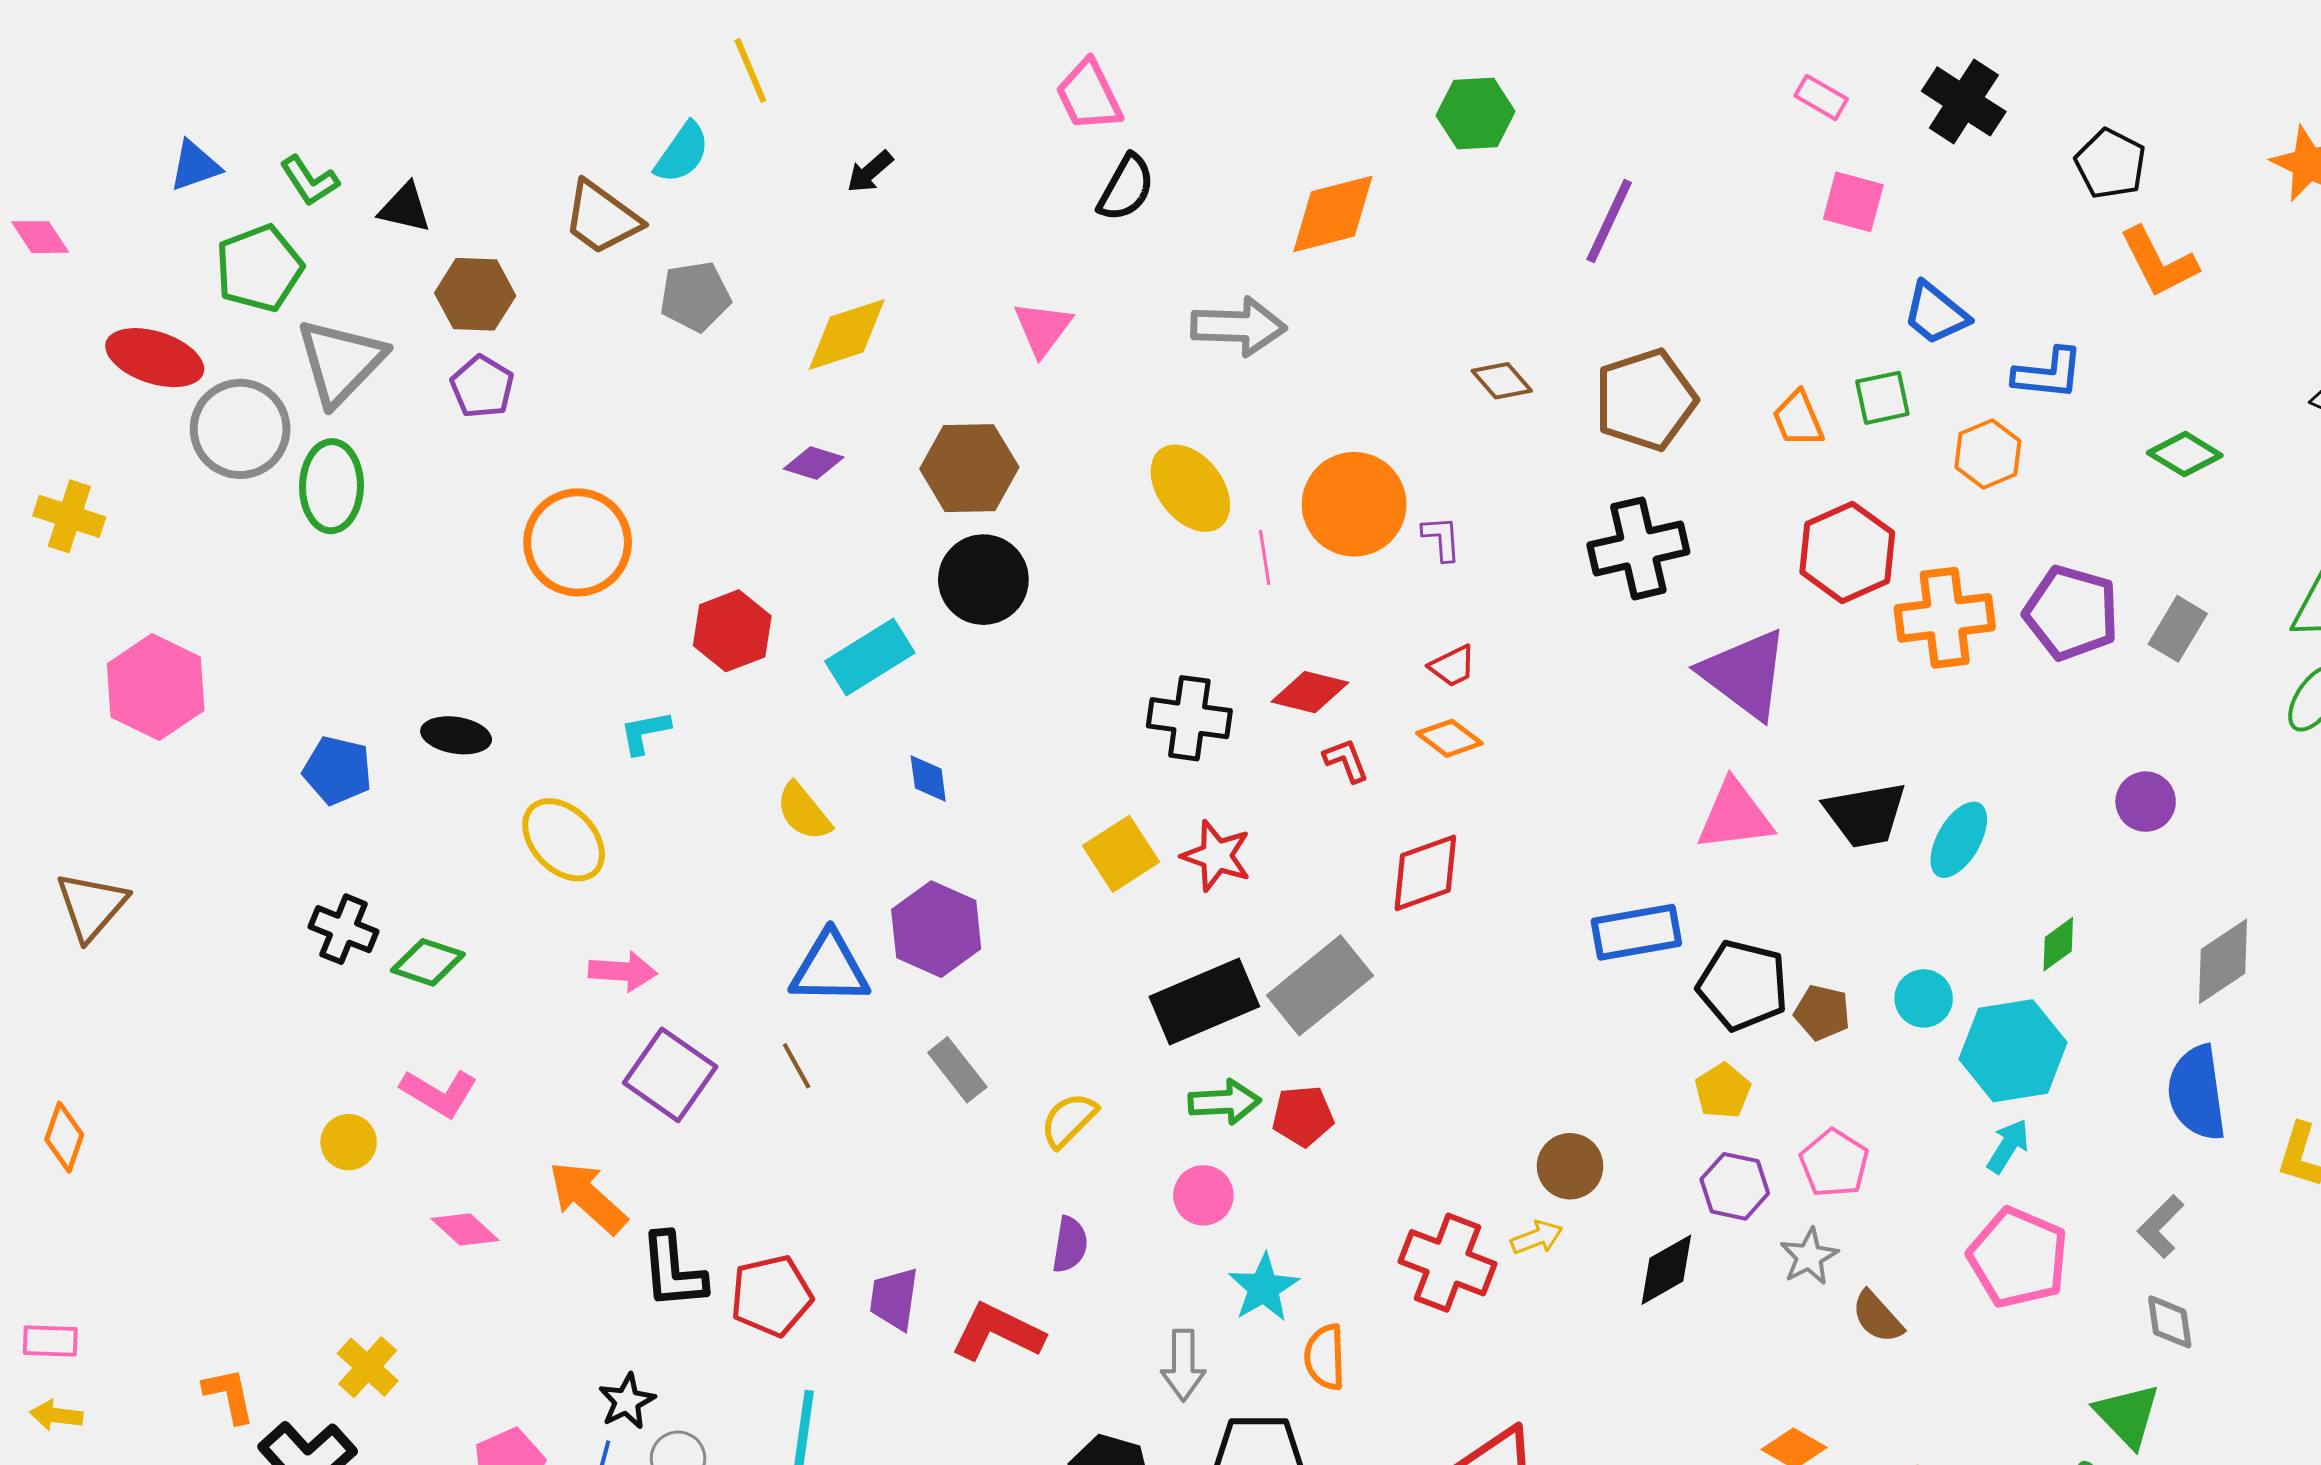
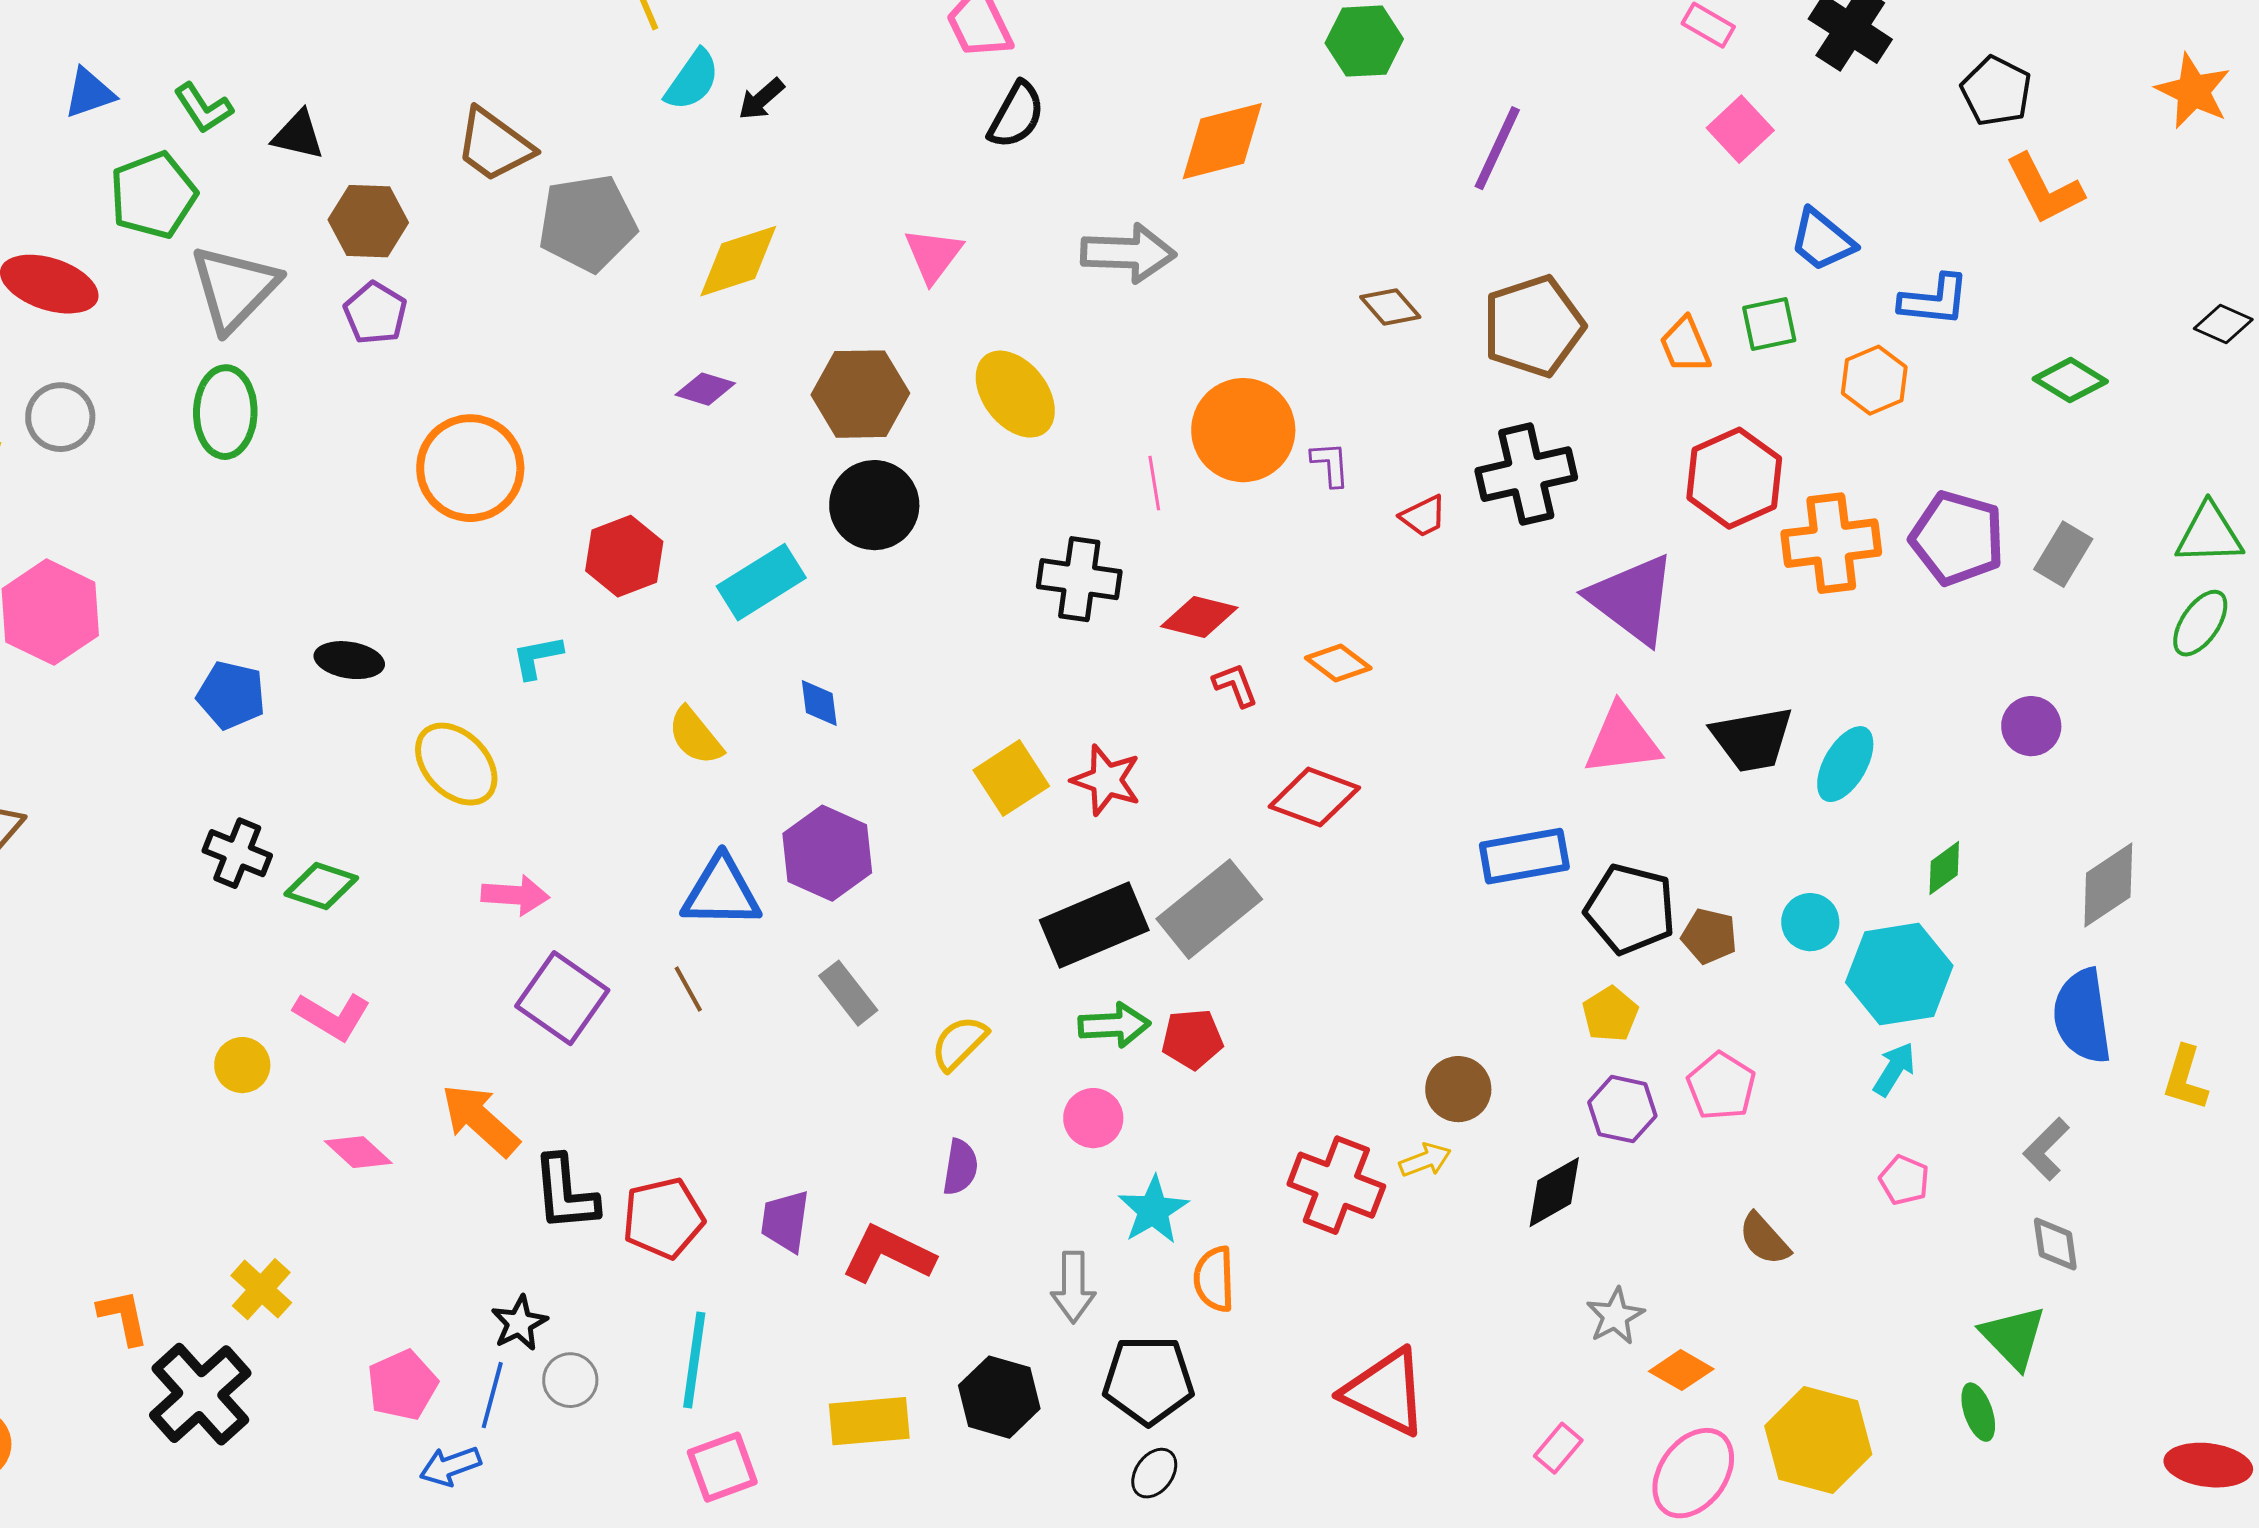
cyan semicircle: (682, 153) -> (692, 80), moved
pink square: (1853, 202) -> (1740, 129), turned 32
gray pentagon: (695, 296) -> (587, 223), size x1.4
gray circle: (240, 429) -> (60, 417), moved, size x0.7
yellow ellipse: (1190, 488) -> (1015, 394), moved
red trapezoid: (1453, 666) -> (1423, 516), moved
black cross: (1189, 718) -> (1079, 579), moved
red diamond: (1425, 873) -> (1314, 797), turned 40
gray star: (1809, 1257) -> (1615, 1316), moved
pink pentagon: (2018, 1258) -> (1904, 1180), size x0.5

